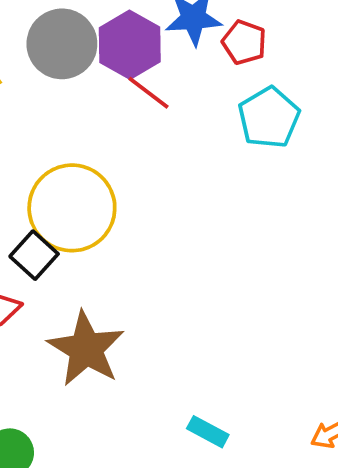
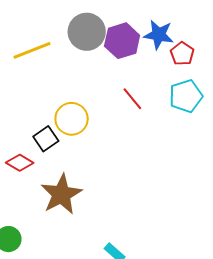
red line: (148, 93) -> (132, 99), moved
yellow circle: (72, 208) -> (72, 119), size x0.7

